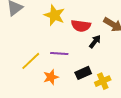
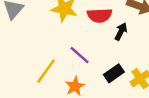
purple line: (59, 54) -> (80, 55), turned 48

